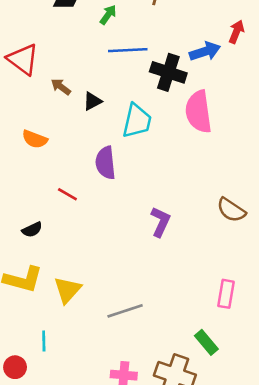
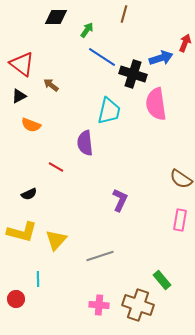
blue line: (128, 50) -> (102, 57), turned 36
black triangle: (92, 101) -> (19, 96), moved
purple L-shape: (160, 222) -> (120, 200), moved
pink rectangle: (226, 294) -> (180, 220), moved

